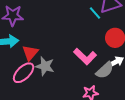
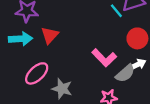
red triangle: (30, 53) -> (50, 35), moved
gray star: (45, 66) -> (62, 89), moved

